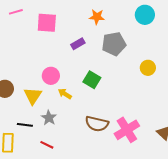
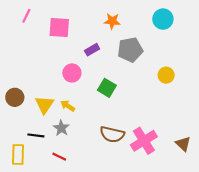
pink line: (16, 12) -> (26, 16), turned -48
pink circle: (51, 76) -> (72, 73), moved
yellow arrow: (65, 94) -> (68, 106), moved

